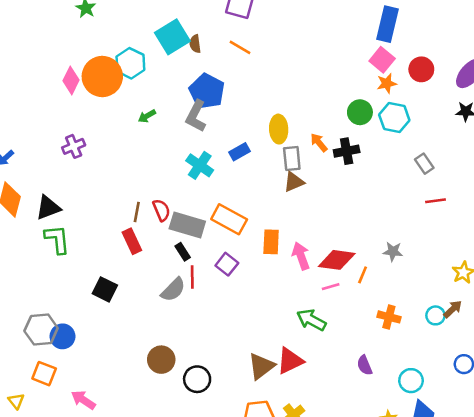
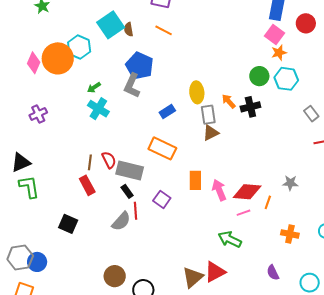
red circle: (421, 69) -> (306, 23), moved
cyan cross: (200, 165) -> (98, 109), moved
orange rectangle: (229, 219) -> (162, 148), moved

